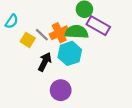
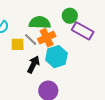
green semicircle: (77, 32) -> (40, 23), moved
yellow square: (28, 40) -> (18, 44), turned -32

